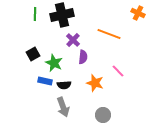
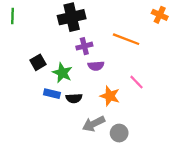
green line: (35, 14) -> (13, 16), moved
purple cross: (73, 40) -> (84, 46), turned 32
purple semicircle: (83, 57) -> (96, 66), turned 80
gray arrow: (63, 107) -> (94, 124), moved, turned 84

